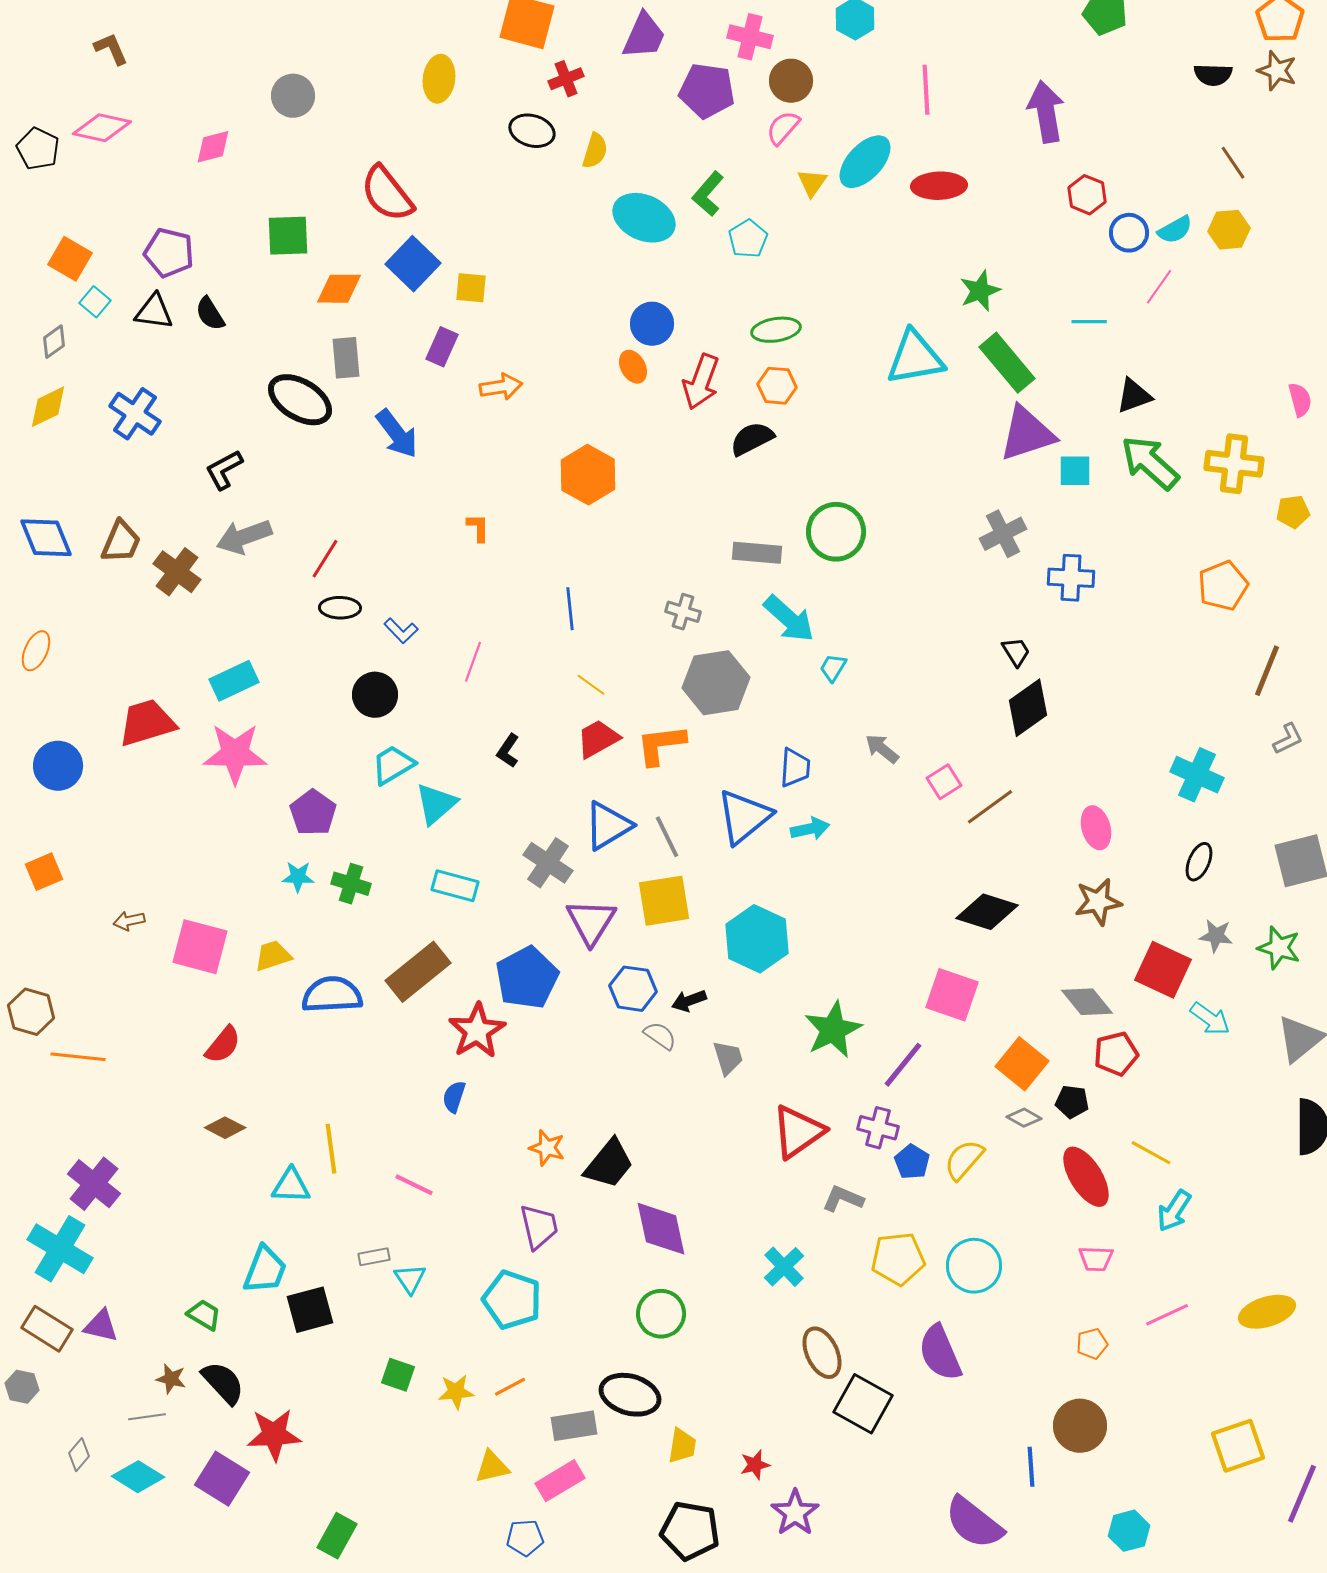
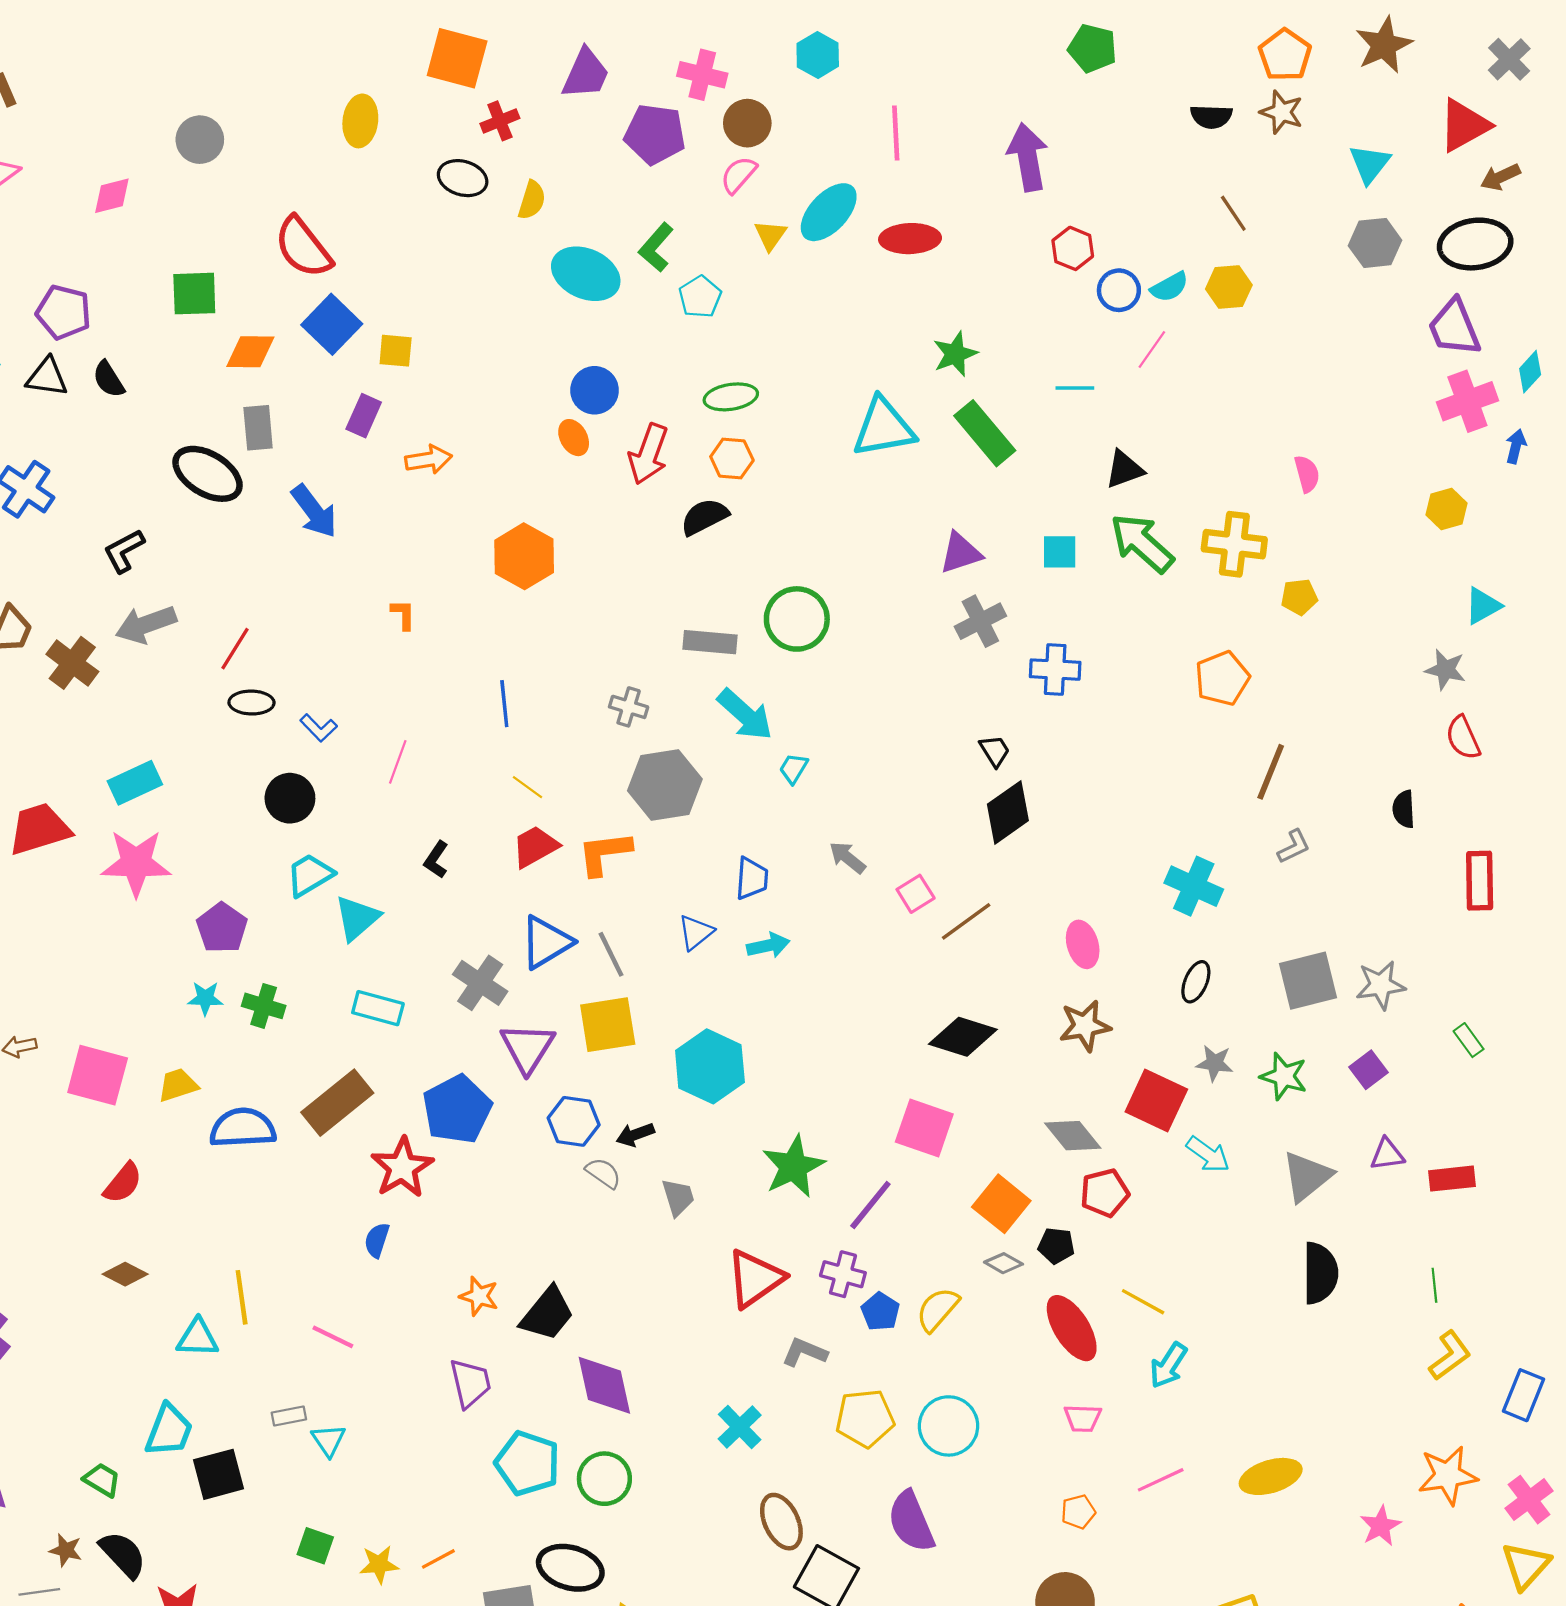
purple triangle: (1027, 434) -> (961, 553), moved, size x0.7
blue triangle: (744, 817) -> (696, 932), size x0.6
cyan pentagon: (512, 1300) -> (527, 1463), moved

